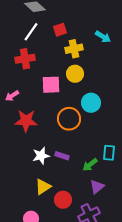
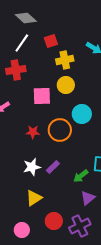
red star: (26, 121) -> (33, 132), moved, size x0.6
purple rectangle: (62, 156) -> (53, 167), turned -64
red circle: (63, 200) -> (54, 221), moved

